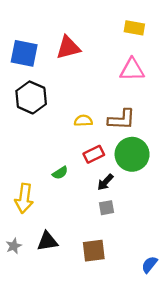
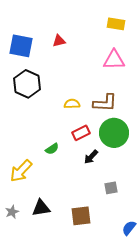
red triangle: (68, 48) -> (59, 41), size x0.6
yellow arrow: (24, 198) -> (21, 171), turned 35
gray square: (107, 208) -> (111, 188), moved

